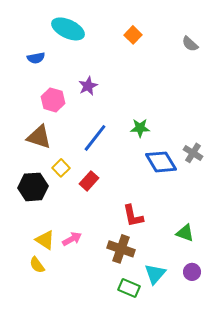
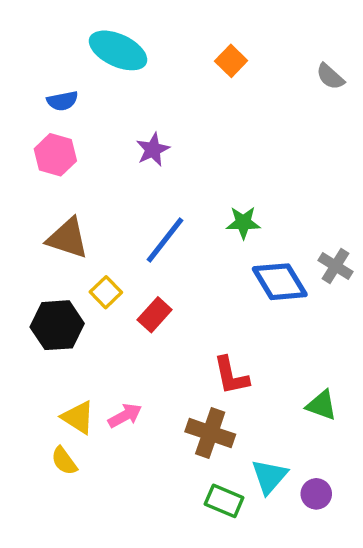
pink hexagon: (53, 100) -> (55, 155), moved
purple circle: (192, 272) -> (316, 494), moved

